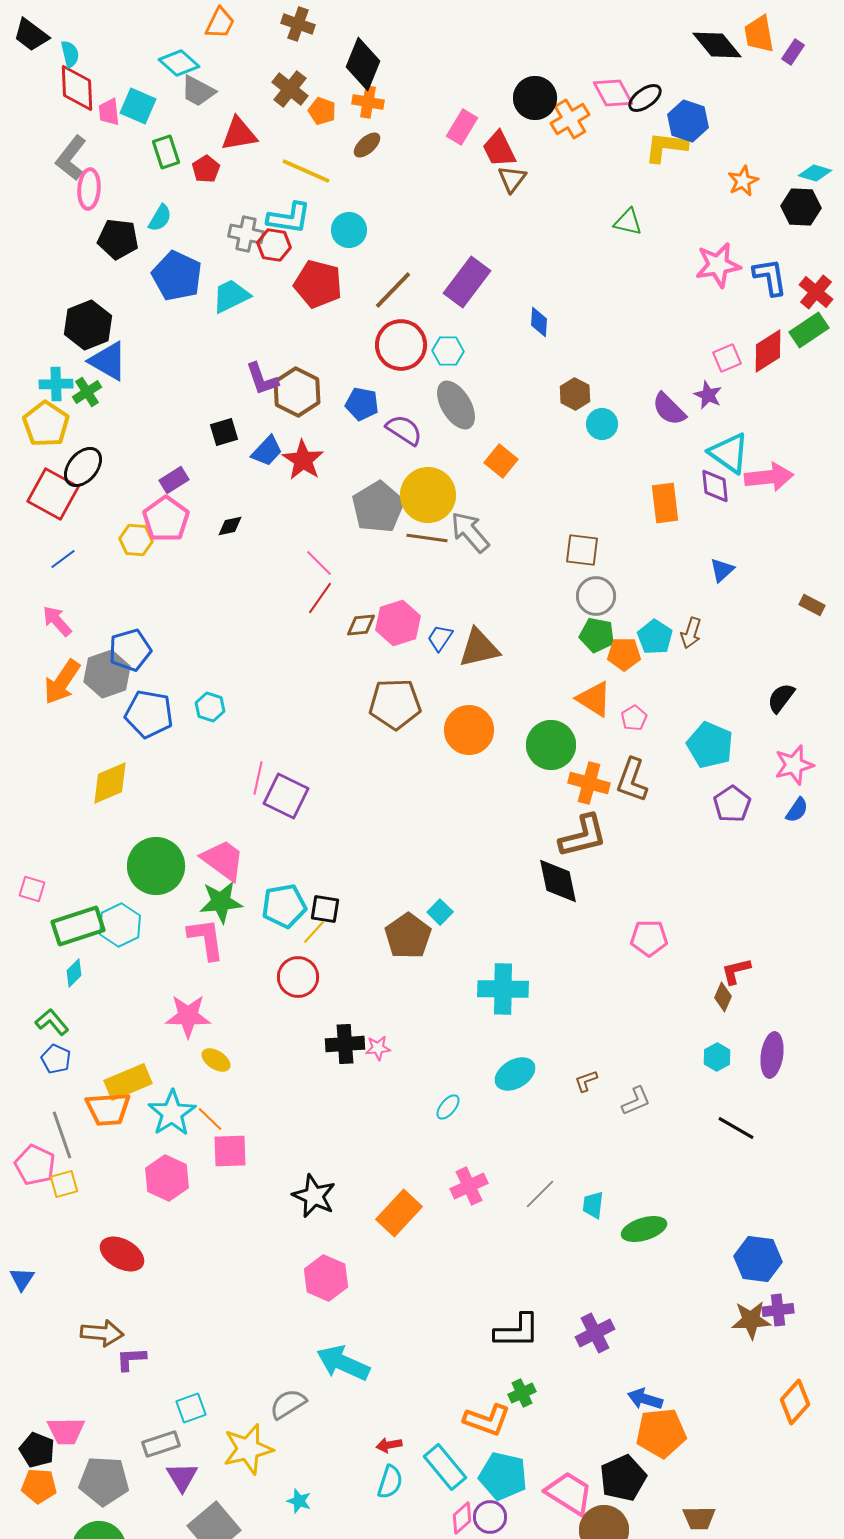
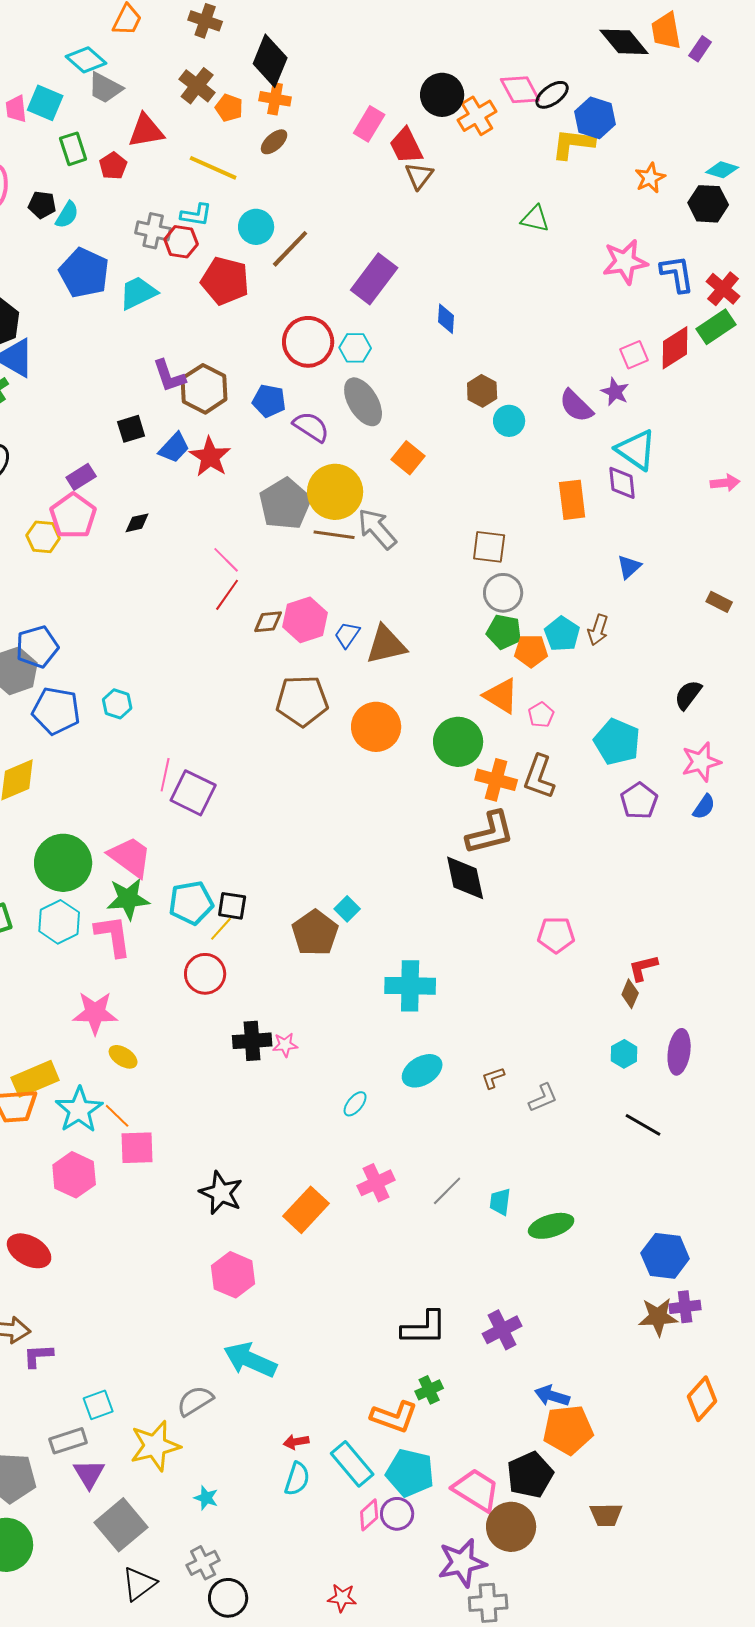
cyan L-shape: (289, 218) -> (196, 215), size x0.7
black pentagon: (118, 239) -> (42, 205), moved, size x0.7
brown line: (393, 290) -> (290, 249), moved
pink arrow: (769, 477) -> (725, 483), moved, size x0.6
cyan hexagon: (120, 925) -> (59, 922), moved

